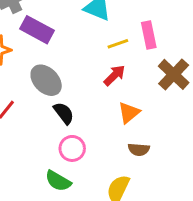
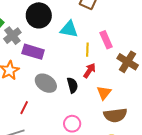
yellow line: (118, 44) -> (87, 50), turned -56
black semicircle: (64, 113) -> (72, 85), moved, turned 35
brown semicircle: (139, 150) -> (115, 115), size x1.6

